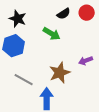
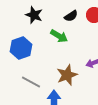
black star: (18, 19) -> (34, 15), moved

